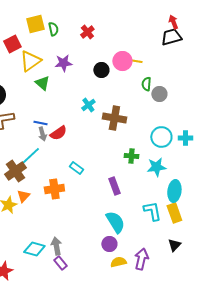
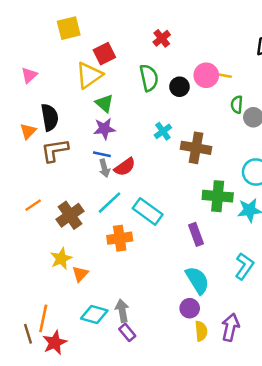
yellow square: (35, 24) -> (69, 28), moved
green semicircle: (53, 29) -> (149, 78), moved, size x1.5
red square: (12, 44) -> (104, 54), moved
purple star: (63, 63) -> (104, 129), moved
cyan line: (30, 156) -> (109, 203), moved
green cross: (131, 156) -> (218, 196), size x1.6
cyan rectangle: (76, 168) -> (148, 211), size x1.6
orange triangle: (23, 196) -> (80, 274), moved
cyan L-shape: (152, 211) -> (244, 266), turned 45
yellow semicircle: (118, 262) -> (201, 331), turned 98

